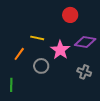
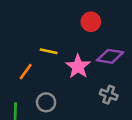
gray circle: (41, 66) -> (46, 102), moved

